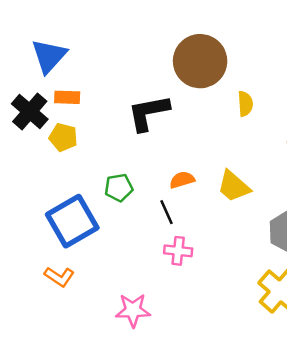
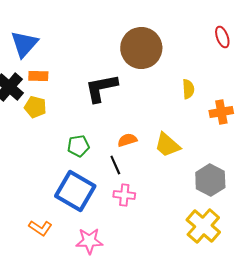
yellow semicircle: (245, 104) -> (188, 89), moved
blue square: (72, 221) -> (75, 191), moved, turned -30
orange L-shape: (59, 277) -> (40, 228), moved

